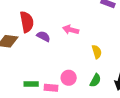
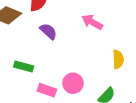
purple semicircle: (43, 36) -> (48, 31), moved
green rectangle: (31, 84) -> (24, 66), moved

